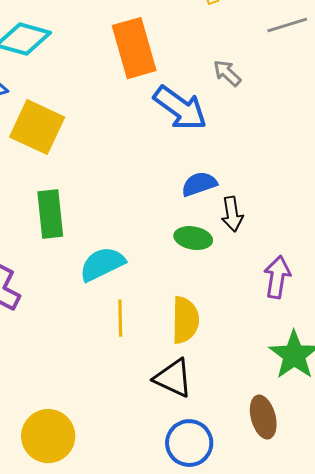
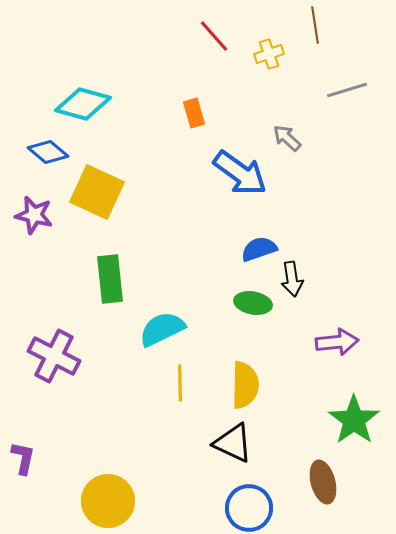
orange rectangle: (134, 48) -> (194, 113), size x0.5
purple arrow: (277, 277) -> (337, 342), turned 75

